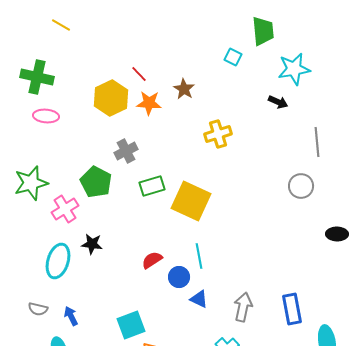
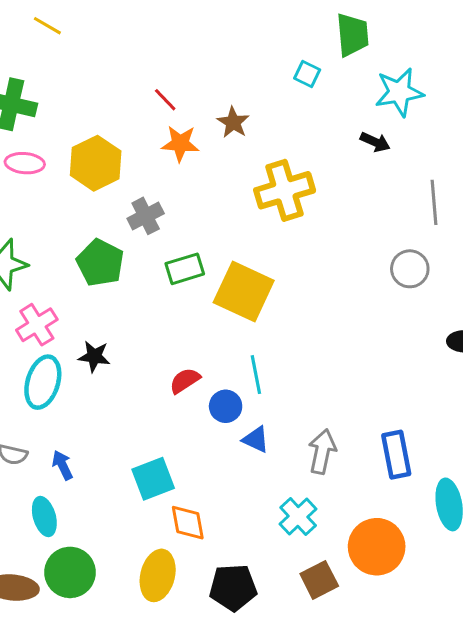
yellow hexagon: (111, 98) -> (96, 163), moved
yellow cross: (218, 134) -> (284, 190), size x1.4
pink cross: (65, 209) -> (37, 325), moved

